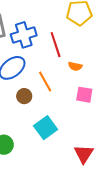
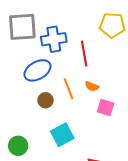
orange semicircle: (75, 66) -> (92, 86), moved

